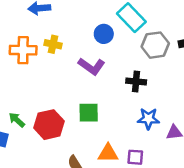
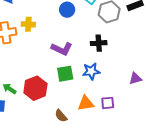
purple L-shape: (92, 66) -> (62, 49), moved
blue star: (148, 119) -> (91, 71), moved

